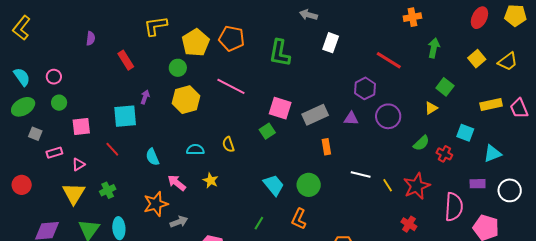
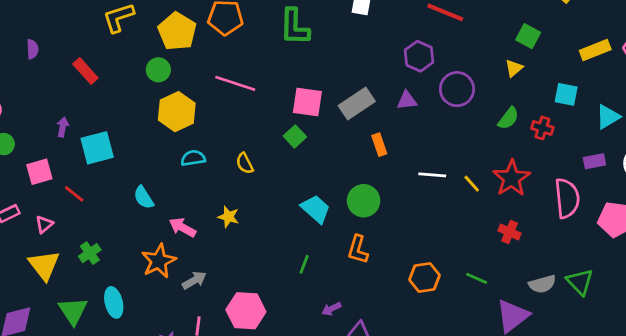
purple arrow: (145, 97) -> (63, 127), moved
red line: (112, 149) -> (74, 194), moved
cyan semicircle: (195, 150) -> (193, 158), moved

